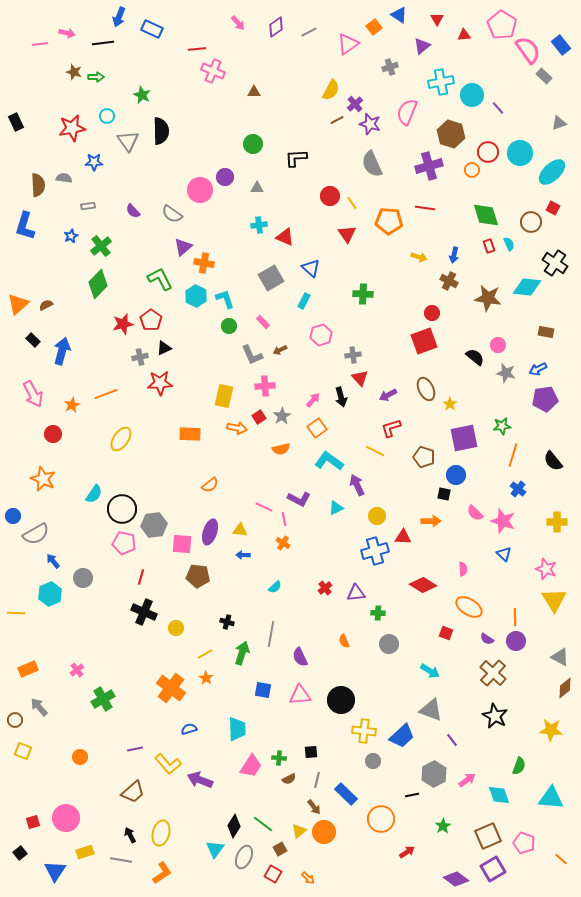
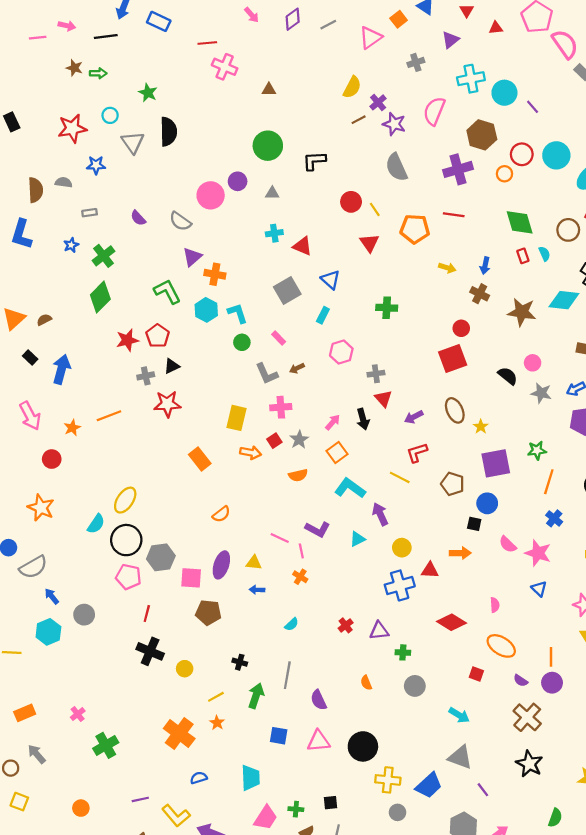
green circle: (253, 144) -> (268, 146), size x1.4
orange rectangle: (190, 434) -> (200, 459), turned 50
yellow ellipse: (121, 439) -> (125, 500), moved

